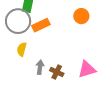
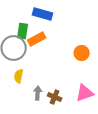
orange circle: (81, 16) -> (82, 53), moved
orange rectangle: (41, 25) -> (37, 39), moved

